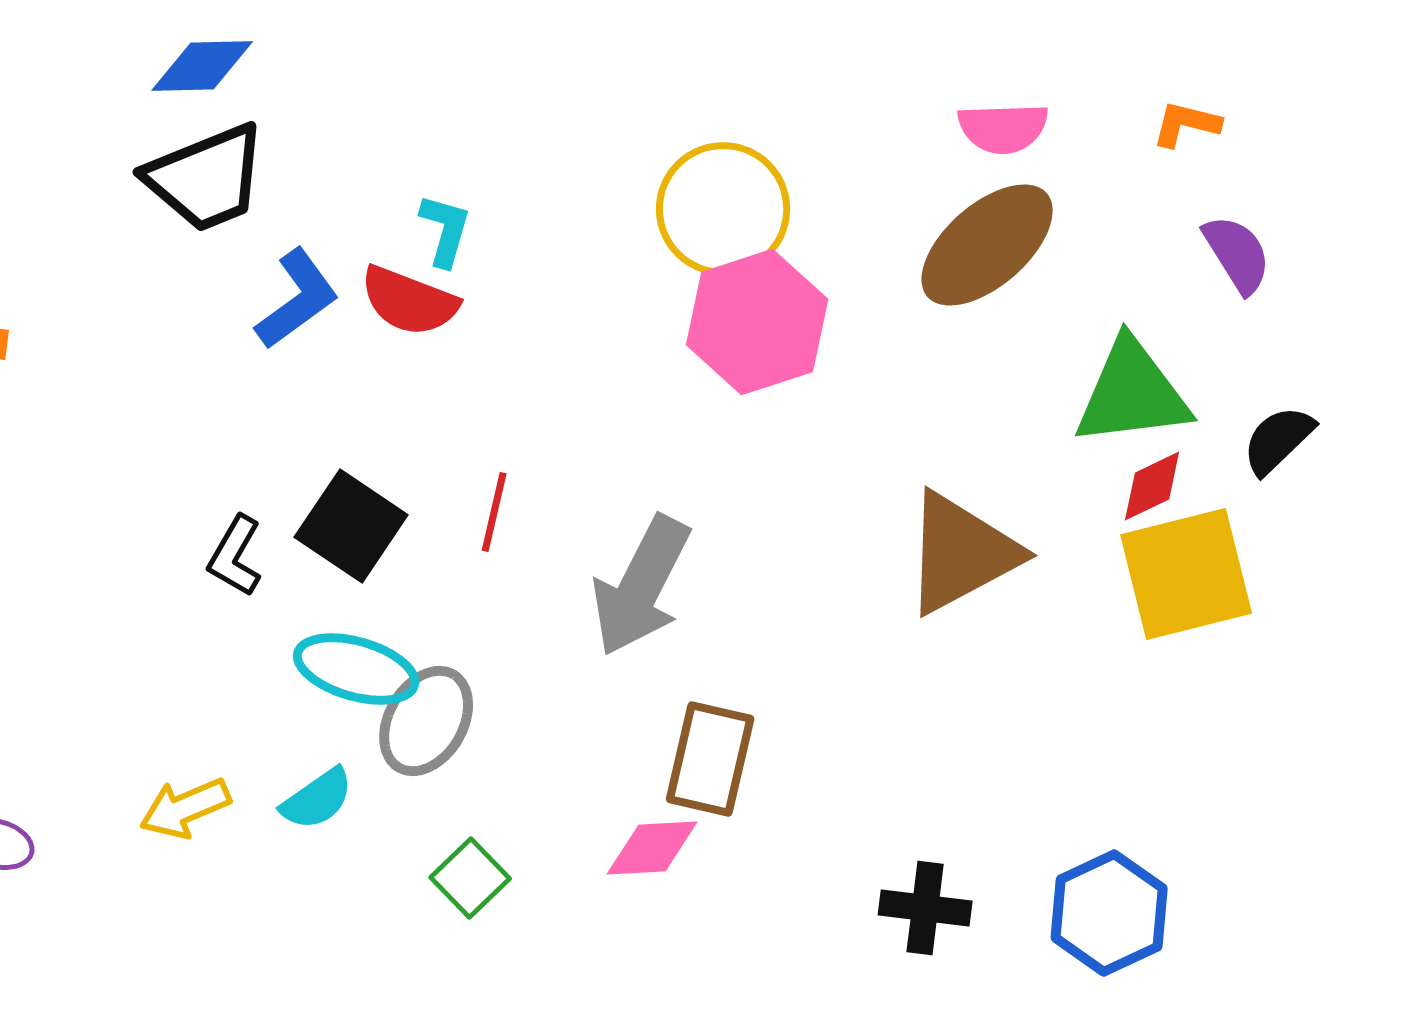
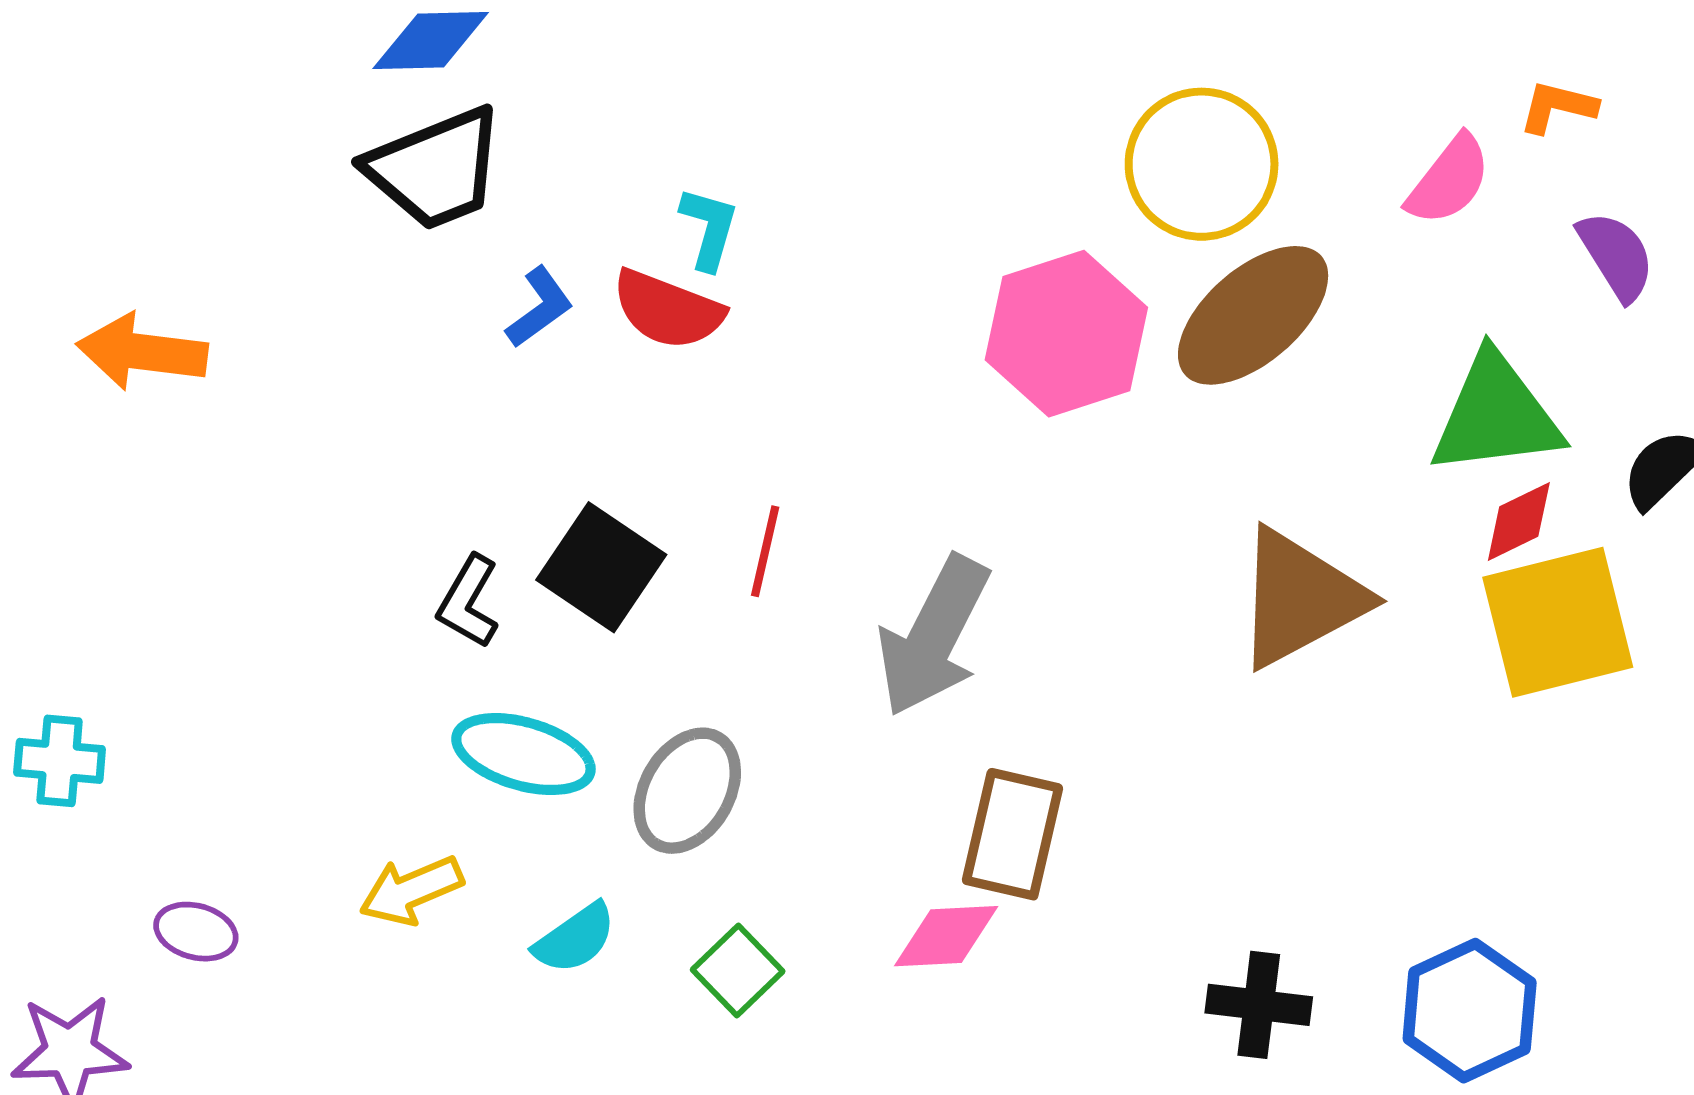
pink semicircle: (1003, 128) -> (1449, 180), moved, turned -50
yellow circle: (723, 209) -> (1202, 164), moved
brown ellipse: (987, 245) -> (1253, 315), moved
blue L-shape: (297, 299) -> (539, 307), size x0.7
cyan ellipse: (356, 669) -> (523, 754), moved
cyan semicircle: (317, 799) -> (575, 938), moved

